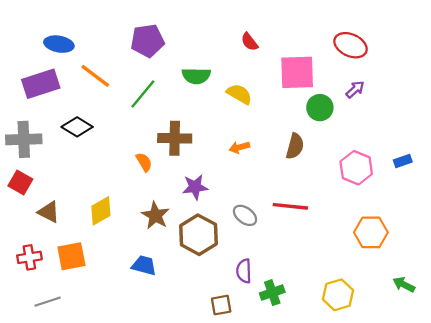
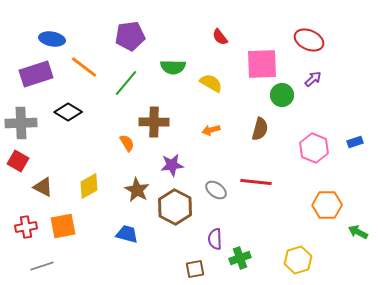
green arrow: (404, 285) -> (358, 232), moved

